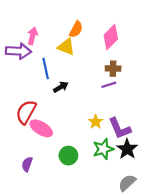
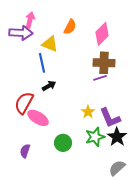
pink arrow: (33, 36) -> (30, 20), moved
yellow triangle: (66, 47) -> (50, 44), moved
purple arrow: (18, 51) -> (21, 33), moved
brown cross: (113, 69) -> (104, 63), size x1.5
black arrow: (61, 87) -> (49, 86), moved

